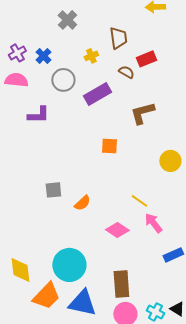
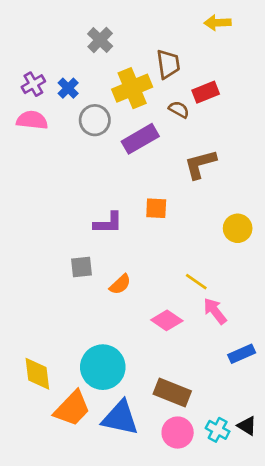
yellow cross: (91, 56) -> (132, 88), size x2.0
purple L-shape: (38, 115) -> (108, 223), moved
brown rectangle: (121, 284) -> (172, 392), turned -64

